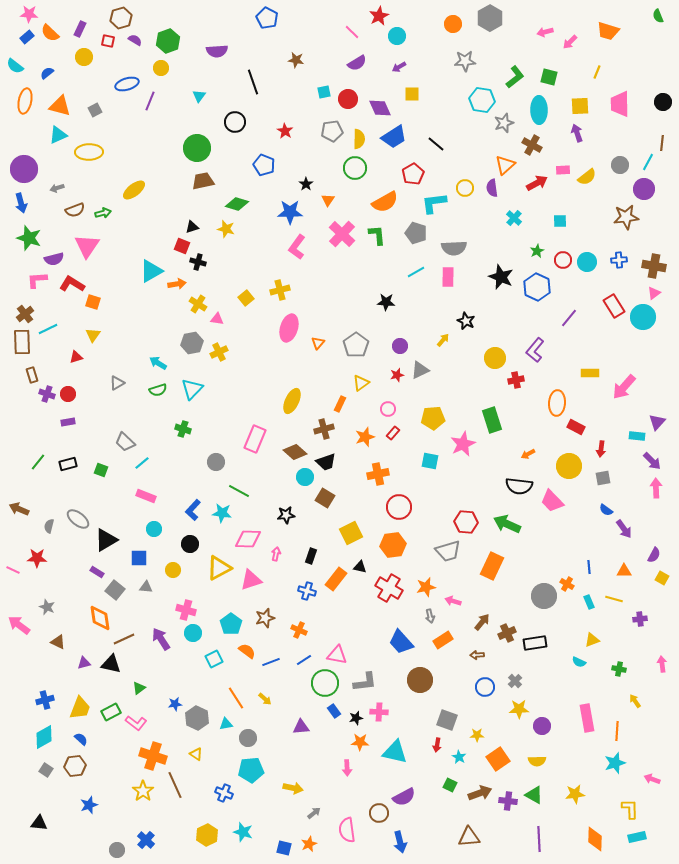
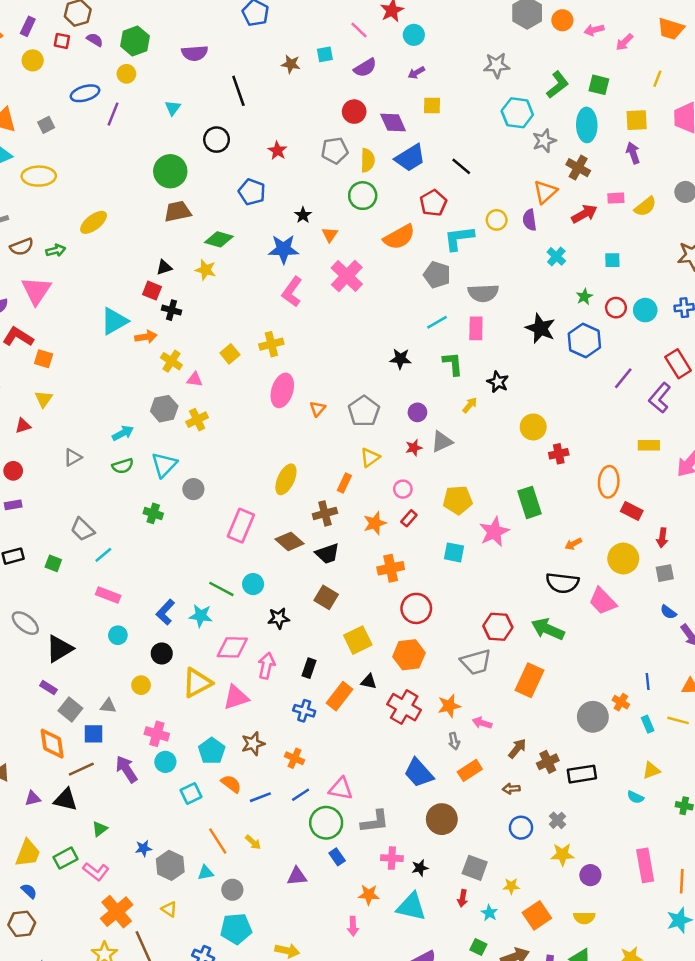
orange circle: (453, 24) -> (562, 20), moved
cyan square: (324, 92) -> (325, 54), moved
green L-shape: (377, 235) -> (453, 364), moved
purple L-shape: (535, 350) -> (660, 398), moved
cyan arrow: (158, 363) -> (123, 433), turned 120
gray circle: (216, 462) -> (193, 489), moved
cyan circle: (305, 477) -> (253, 584), moved
pink arrow: (276, 554) -> (266, 666), size x1.5
blue square: (139, 558) -> (94, 734), moved
black star: (356, 718) -> (420, 868), moved
orange cross: (153, 756) -> (117, 912), turned 32

